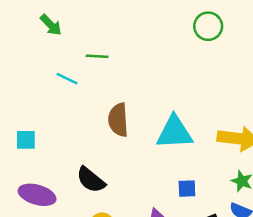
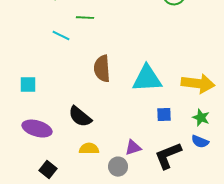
blue square: (187, 189) -> (164, 115), moved

